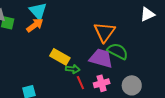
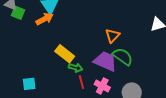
orange triangle: (104, 32) -> (112, 36), size x0.7
pink cross: (102, 83) -> (102, 86), turned 35

